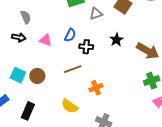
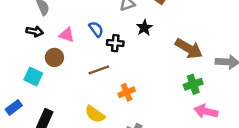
blue semicircle: (70, 35) -> (96, 29), turned -64
black star: (116, 40) -> (144, 28), moved
brown circle: (37, 76) -> (54, 57), moved

